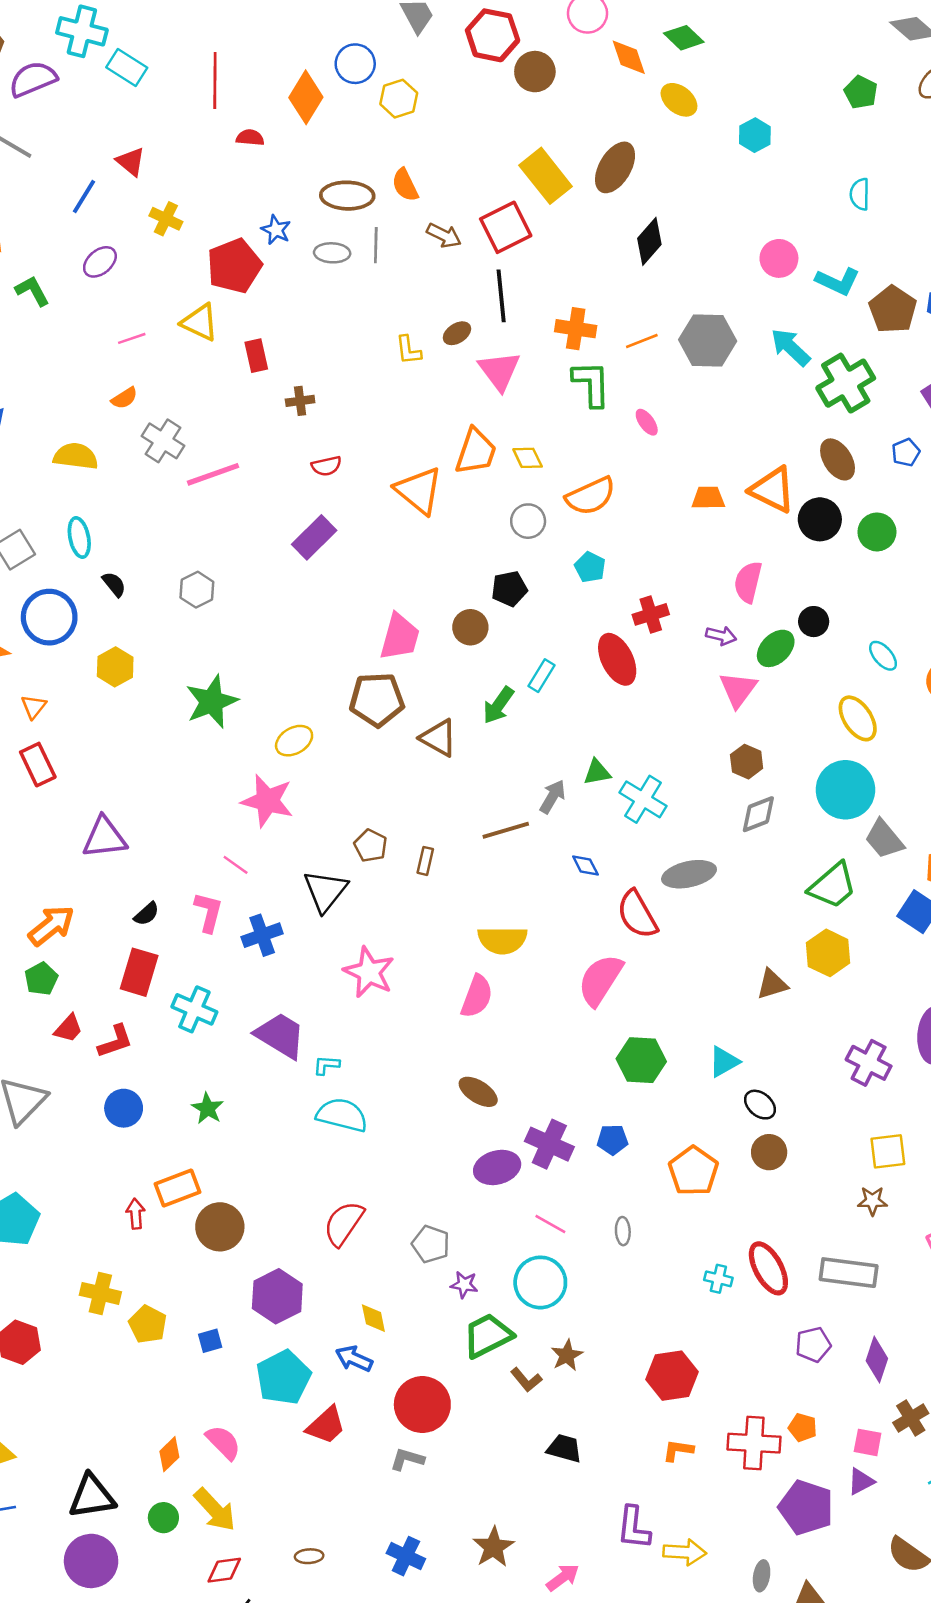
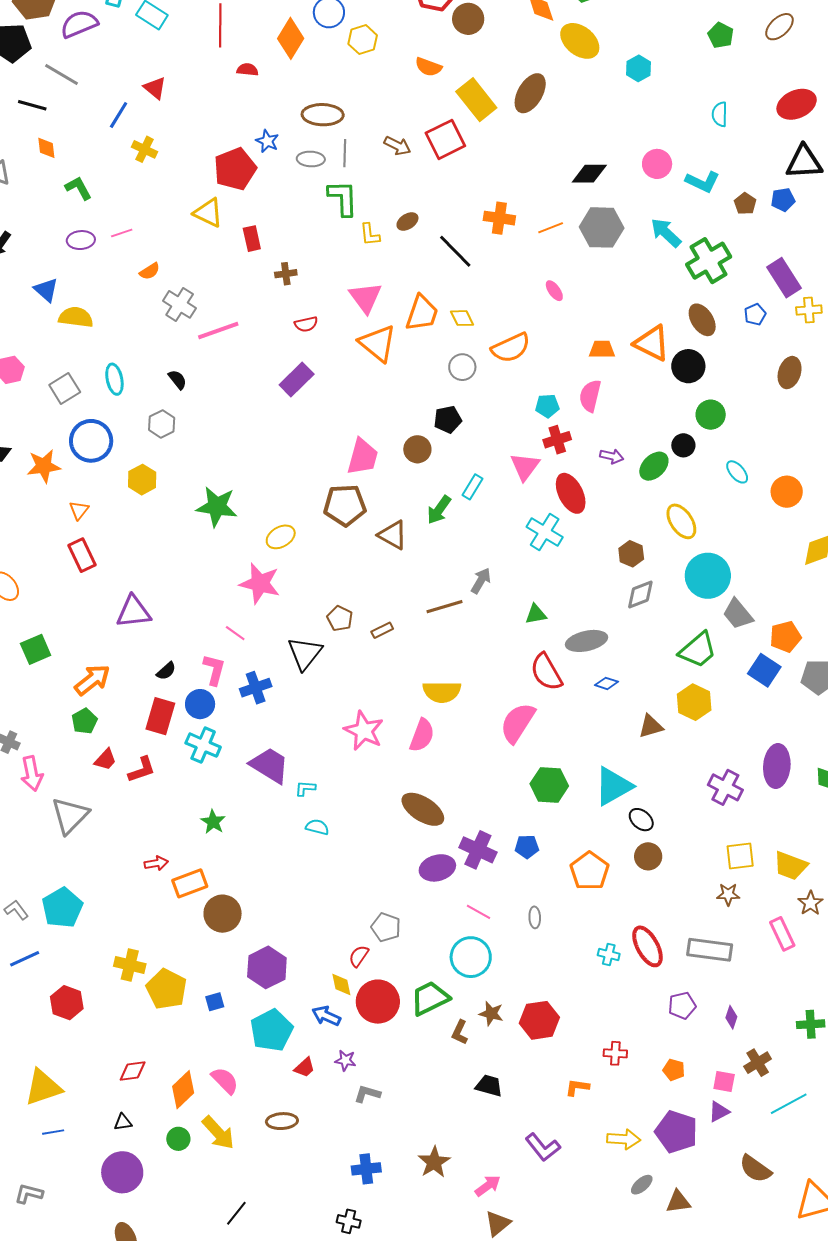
yellow ellipse: (679, 100) -> (580, 41), size x1.4
orange semicircle: (405, 185) -> (428, 67), moved, turned -44
yellow cross: (166, 219) -> (144, 149), moved
black diamond: (649, 241) -> (589, 174), moved, turned 48
purple ellipse: (100, 262) -> (81, 240), moved, turned 36
black line: (501, 296) -> (455, 251), moved, turned -39
brown pentagon: (893, 309) -> (745, 204), size x0.6
pink line: (132, 338) -> (122, 233), moved
pink triangle: (499, 371) -> (365, 298), moved
green L-shape: (591, 384) -> (343, 198), moved
yellow semicircle: (76, 456) -> (76, 317), moved
green circle: (877, 532) -> (711, 415), moved
cyan pentagon: (590, 567) -> (547, 406), moved, turned -30
pink semicircle: (748, 582) -> (590, 396), moved
black semicircle: (114, 584) -> (178, 380), moved
gray hexagon: (197, 590) -> (162, 424), moved
red ellipse: (617, 659) -> (571, 493), moved
pink triangle: (738, 689) -> (525, 466), moved
green star: (212, 702) -> (217, 507), turned 30
yellow ellipse: (858, 718) -> (681, 521), moved
green triangle: (597, 772) -> (536, 614), moved
cyan cross: (643, 799) -> (545, 532), moved
brown rectangle: (425, 861) -> (382, 630), turned 50
blue diamond: (585, 865) -> (607, 683), moved, turned -45
pink star: (369, 972) -> (364, 731), moved
cyan triangle: (724, 1062) -> (613, 786), size x1.6
brown ellipse: (478, 1092) -> (423, 809), size x1.4
blue circle: (124, 1108) -> (200, 704), moved
cyan semicircle: (342, 1115) -> (317, 827), size x0.6
red arrow: (136, 1214) -> (156, 863), moved, turned 85
red semicircle: (344, 1223) -> (359, 956), moved, size x0.6
purple star: (464, 1285) -> (345, 1060), moved
yellow pentagon: (148, 1324) -> (166, 989), size x1.4
brown star: (567, 1355) -> (491, 1014), turned -30
purple diamond: (877, 1360) -> (731, 1017), size x0.7
red hexagon: (672, 1376) -> (539, 1020), moved
brown L-shape: (526, 1380) -> (460, 1032), turned 65
red circle: (422, 1405) -> (378, 1002), moved
red trapezoid: (326, 1425) -> (305, 1067), size x0.7
red cross: (754, 1443) -> (615, 1053), moved, size x0.6
orange diamond: (169, 1454) -> (183, 1090), size x1.4
black triangle: (92, 1496) -> (123, 1122), size x0.5
purple L-shape: (634, 1528) -> (543, 1147), turned -45
yellow arrow: (685, 1552) -> (624, 1139), moved
brown ellipse: (309, 1556) -> (282, 1121), moved, size x1.4
blue cross: (406, 1556) -> (366, 1169), turned -32
red diamond: (224, 1570) -> (133, 1071), moved
gray ellipse: (762, 1576) -> (642, 1185), turned 40

